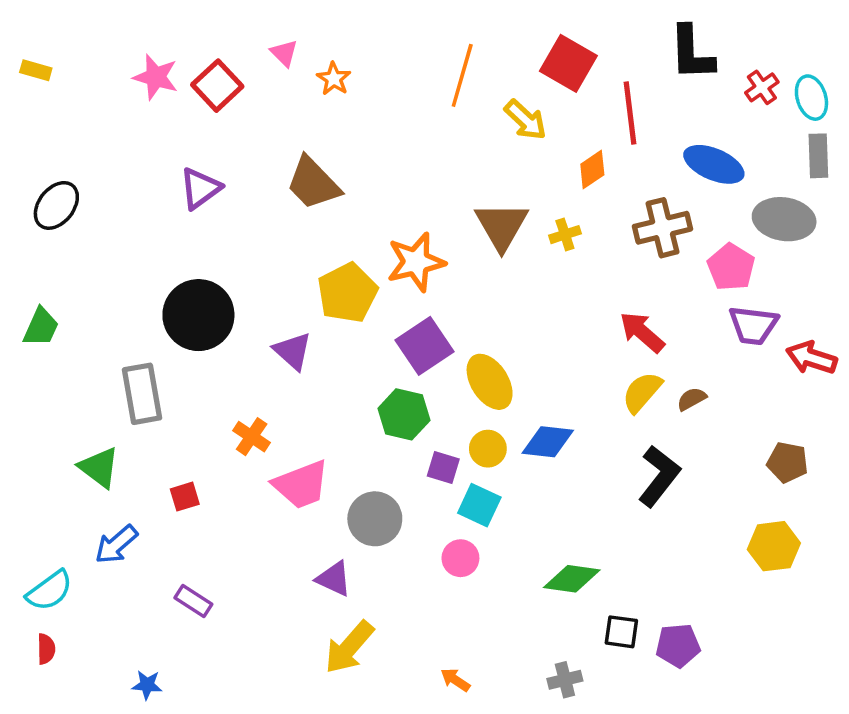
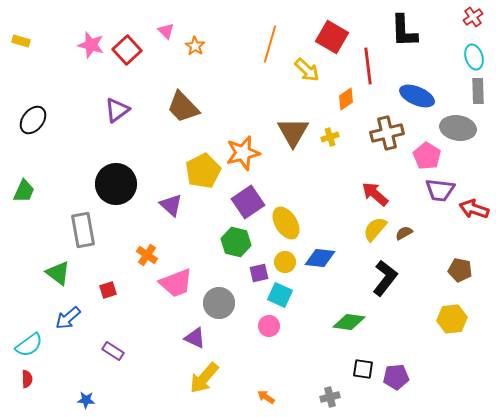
red cross: (762, 87) -> (473, 17), moved
purple square: (443, 467) -> (259, 273), turned -30
green diamond: (572, 579) -> (349, 322), moved

